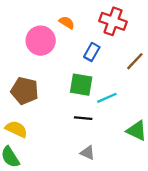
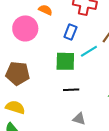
cyan line: (107, 98) -> (89, 51), moved

